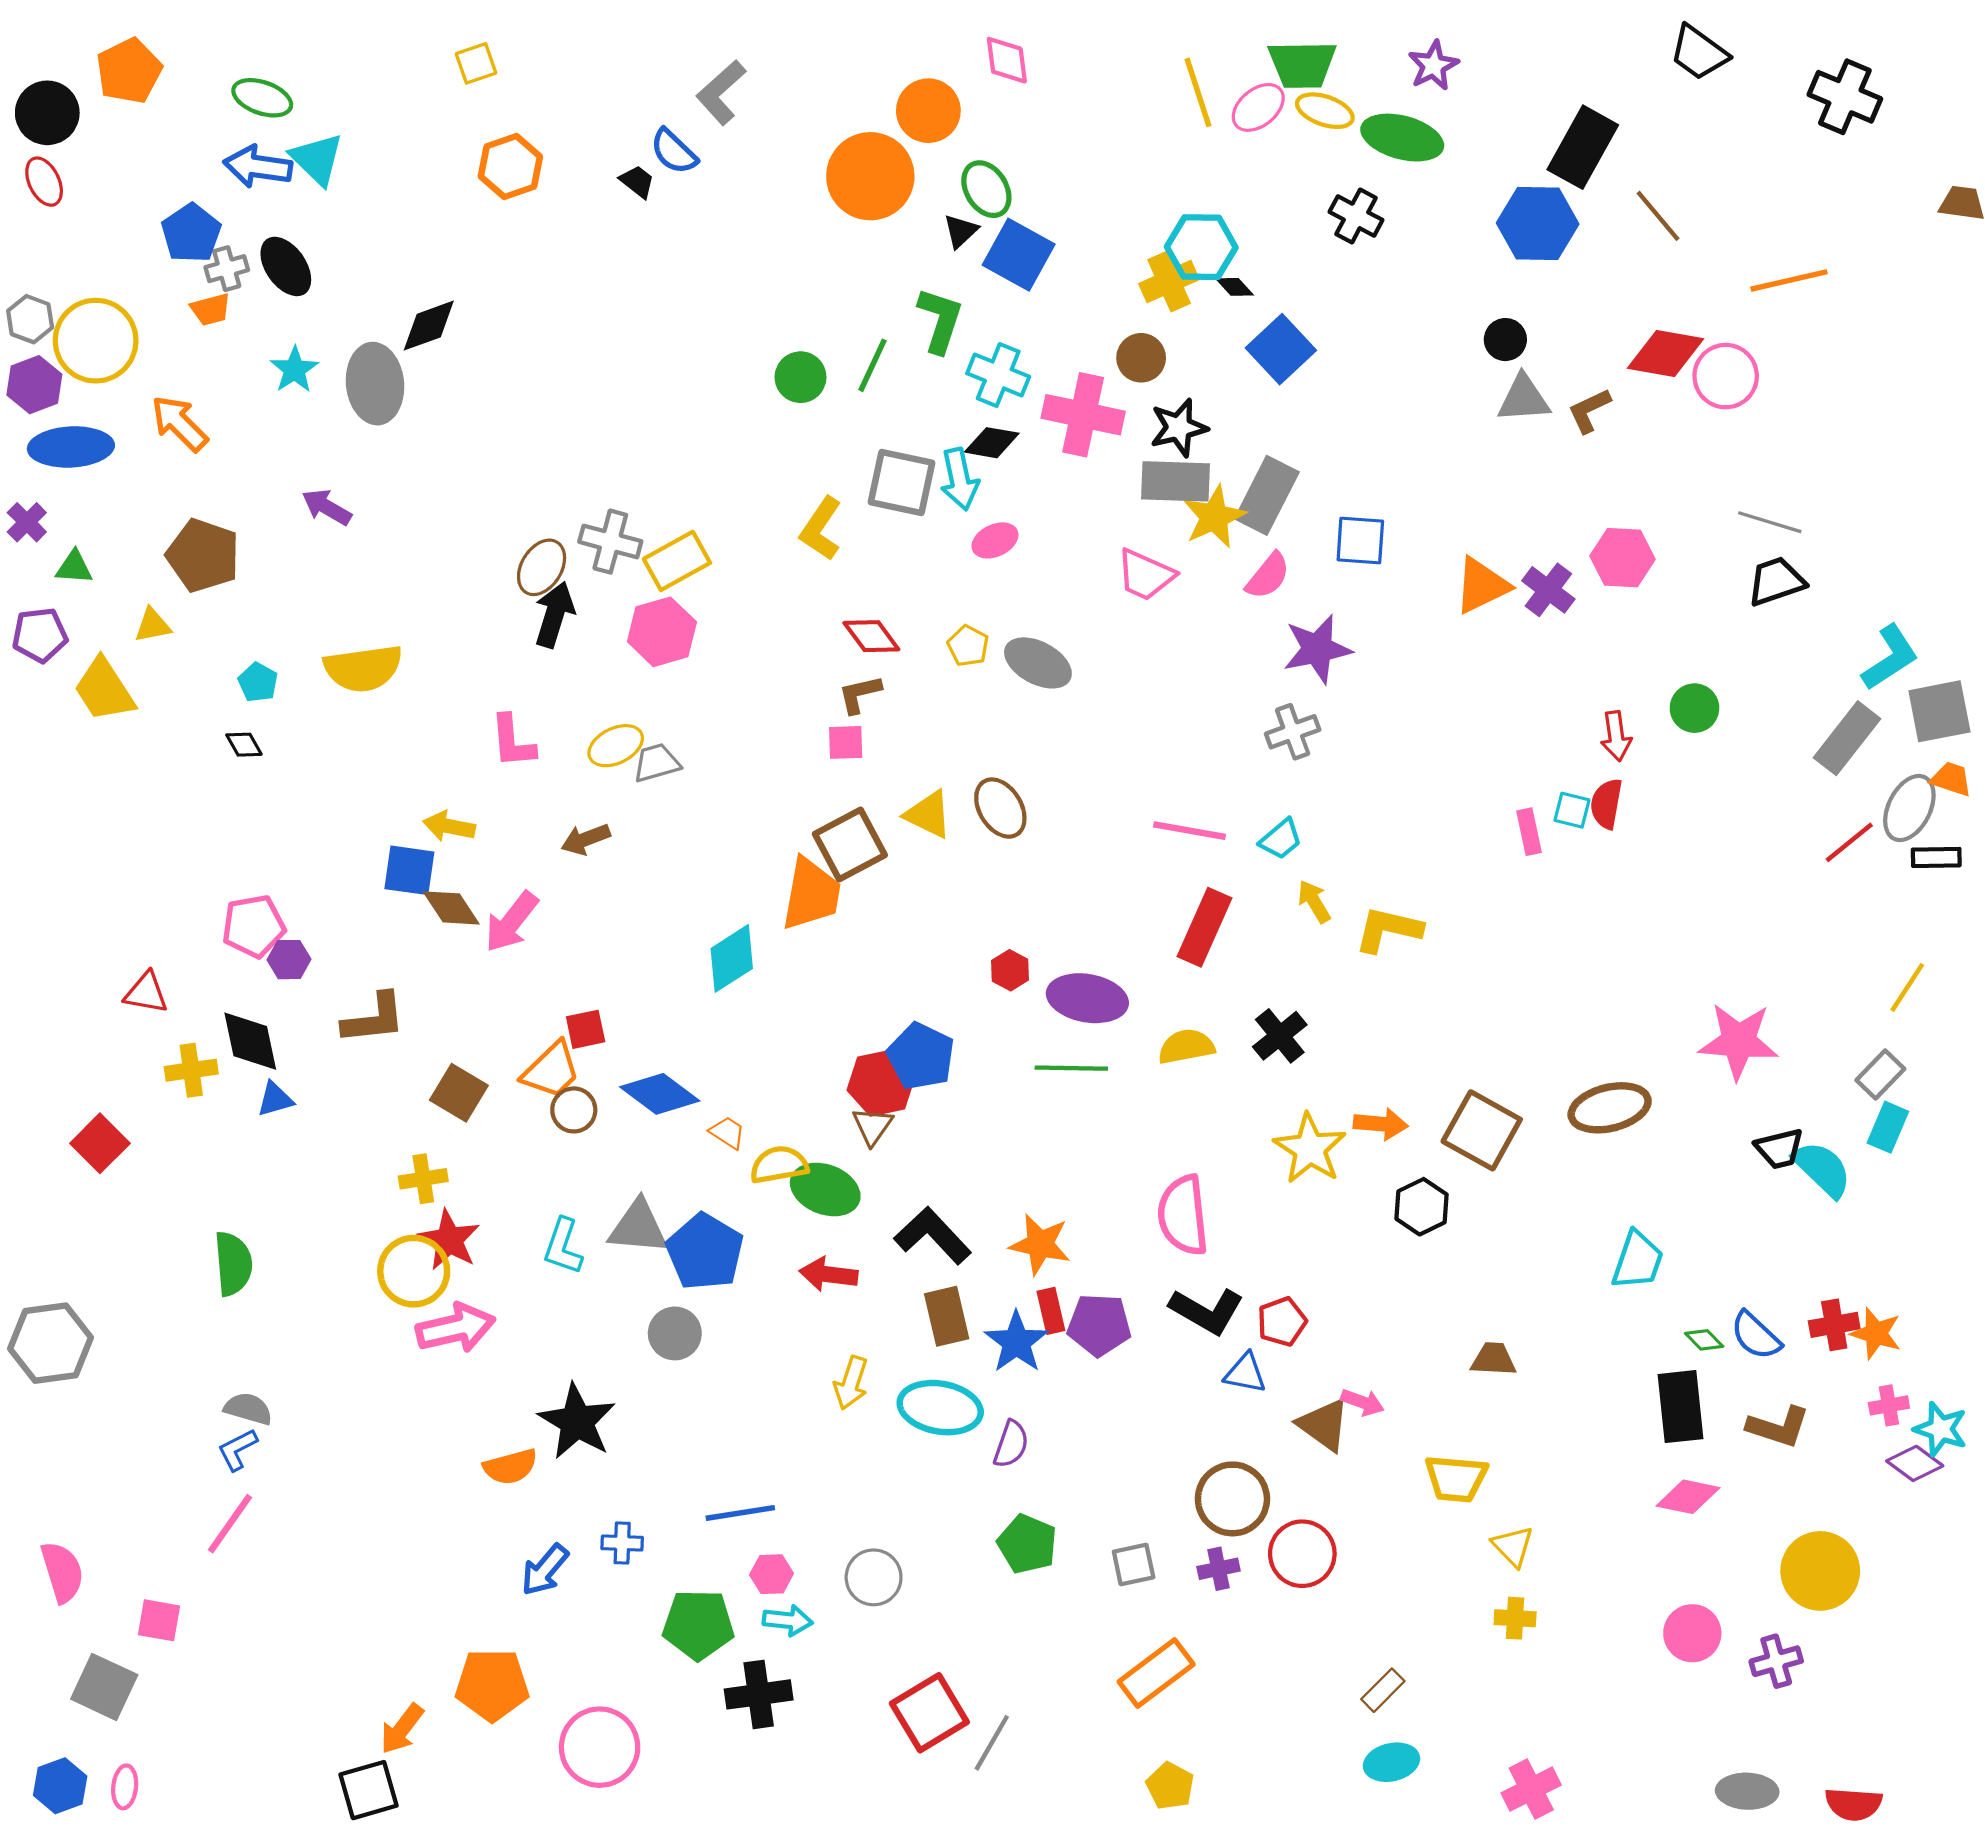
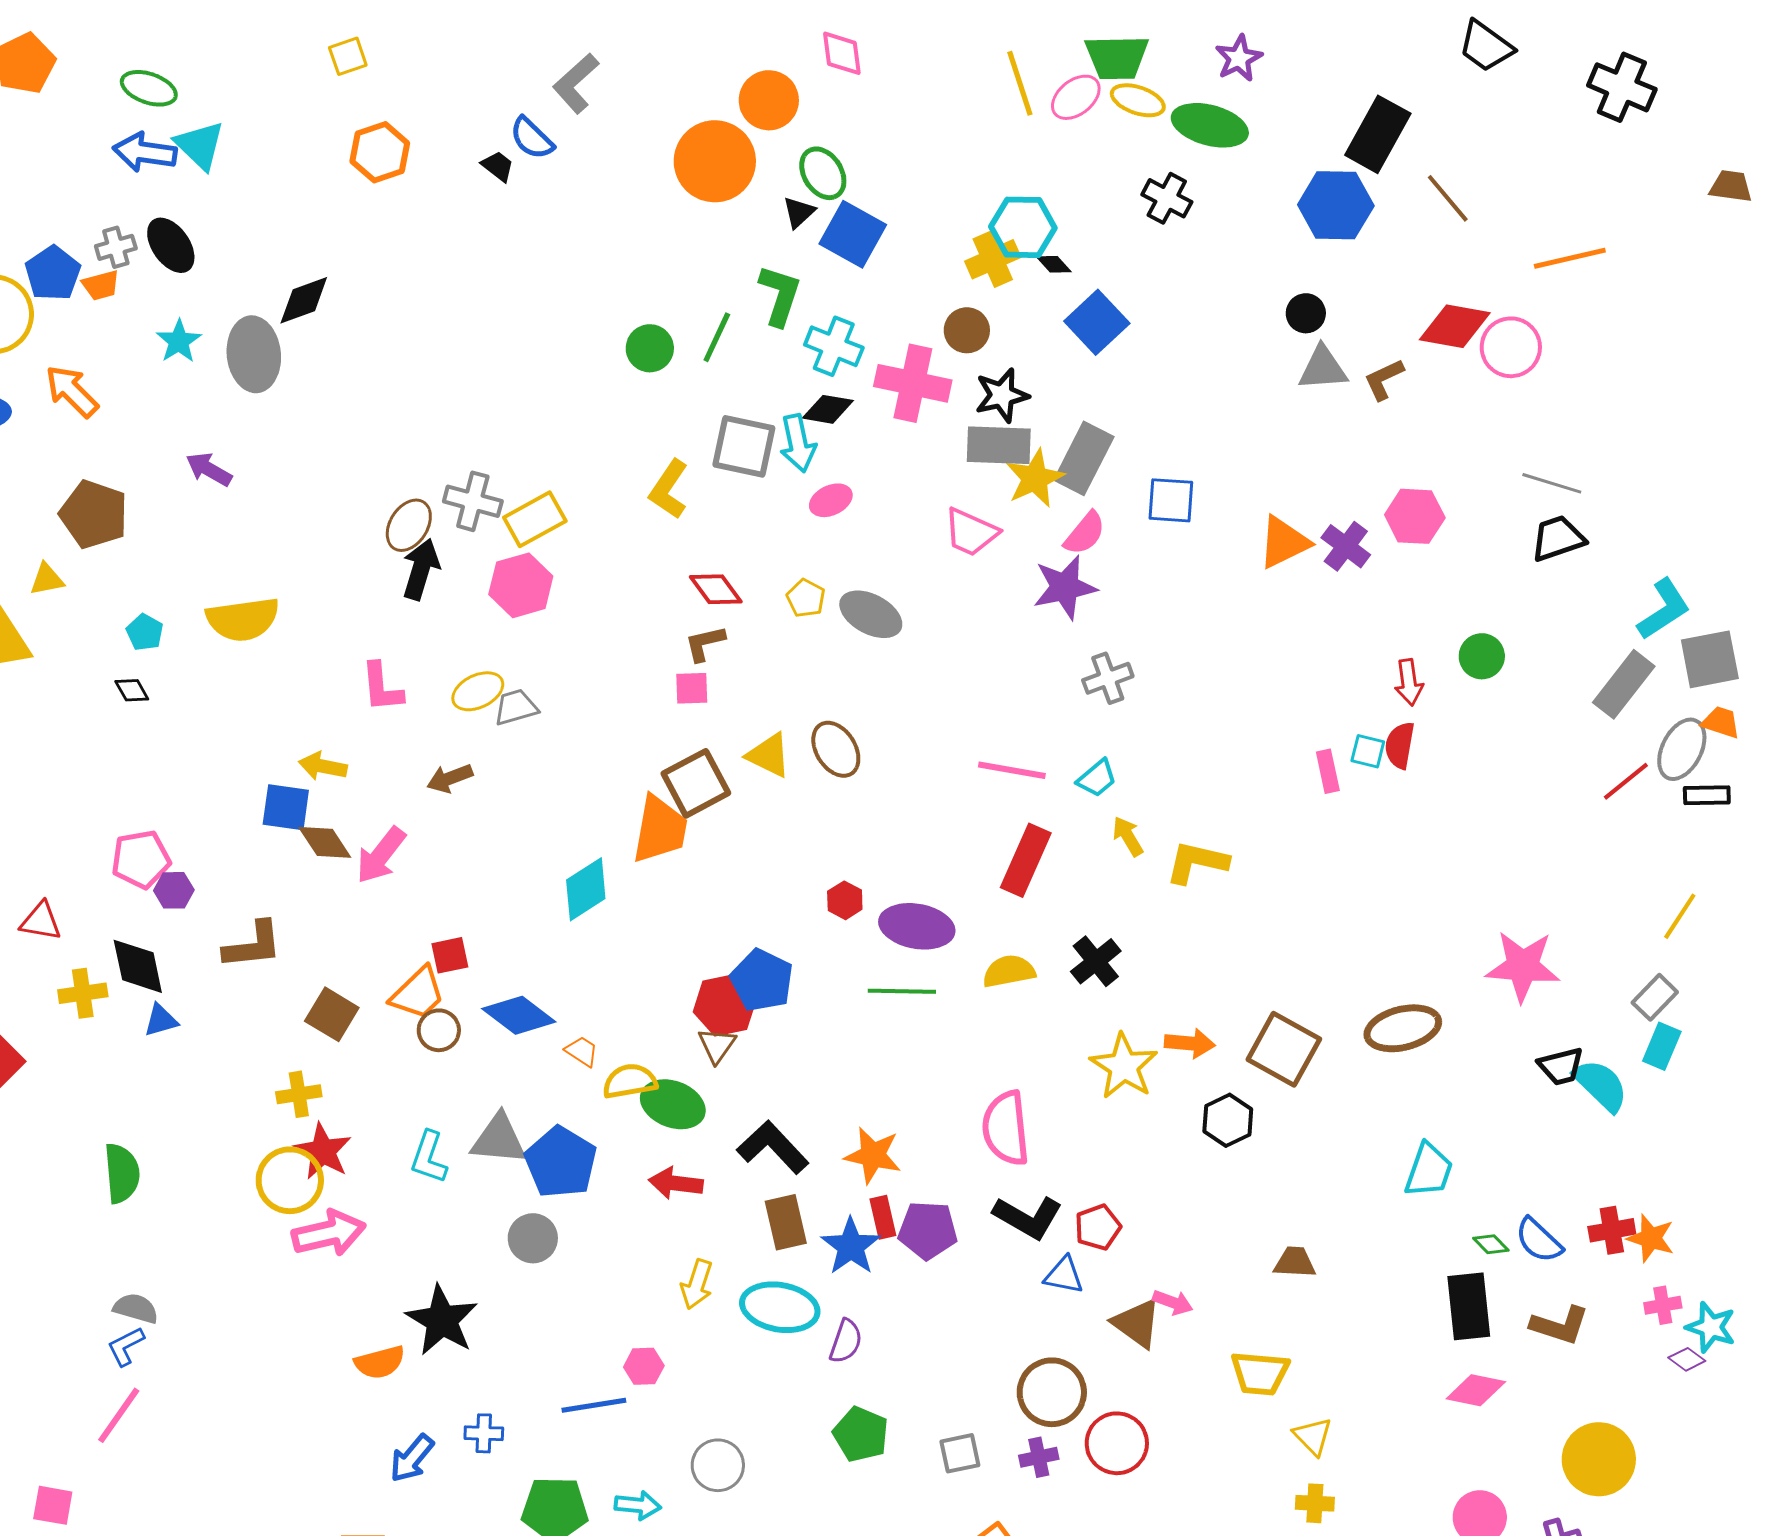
blue pentagon: (191, 233) -> (53, 273), moved
purple star: (1317, 649) -> (1065, 587), moved
purple diamond: (1915, 1463) -> (1687, 1359), size x0.7
pink hexagon: (771, 1574) -> (644, 1366), moved

